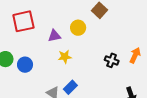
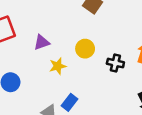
yellow circle: (78, 28) -> (85, 49), moved

